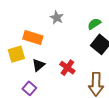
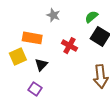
red cross: (67, 68) -> (69, 46), moved

